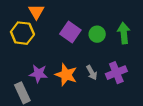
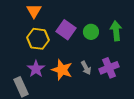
yellow hexagon: (22, 33) -> (38, 39), moved
purple star: (38, 74) -> (36, 69), turned 30

